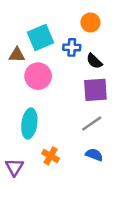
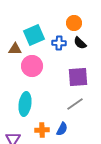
black semicircle: (94, 61) -> (80, 43), moved
blue semicircle: (94, 155) -> (62, 129), moved, turned 96
orange cross: (51, 156) -> (42, 130), turned -32

